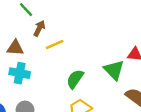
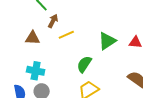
green triangle: (114, 70) -> (107, 41), moved, turned 42
cyan cross: (20, 73) -> (36, 71), moved

